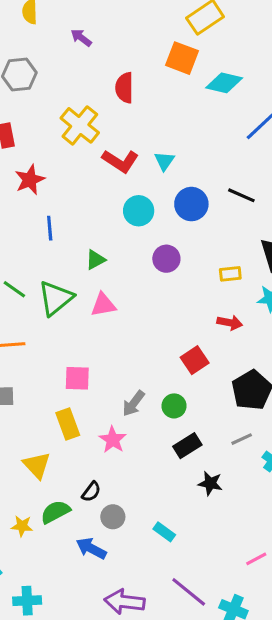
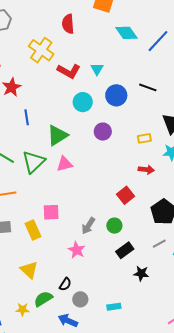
cyan diamond: (224, 83) -> (127, 33), moved, turned 45
green triangle: (96, 260) -> (57, 135), size x1.6
yellow rectangle: (68, 424) -> (33, 230), moved
cyan rectangle: (164, 532) -> (114, 307), turned -40

